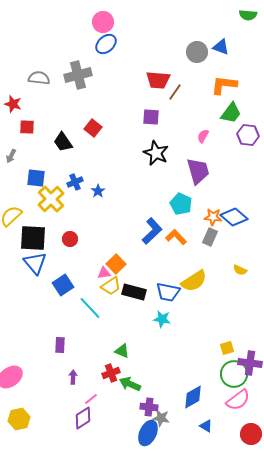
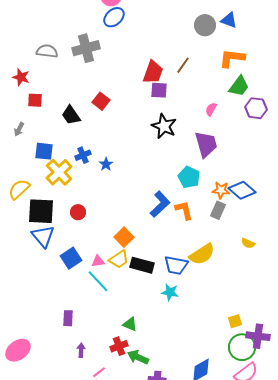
red trapezoid: (158, 80) -> (153, 72), moved, turned -75
orange L-shape: (176, 237) -> (184, 210), turned 30
pink triangle: (104, 273) -> (98, 261), moved

